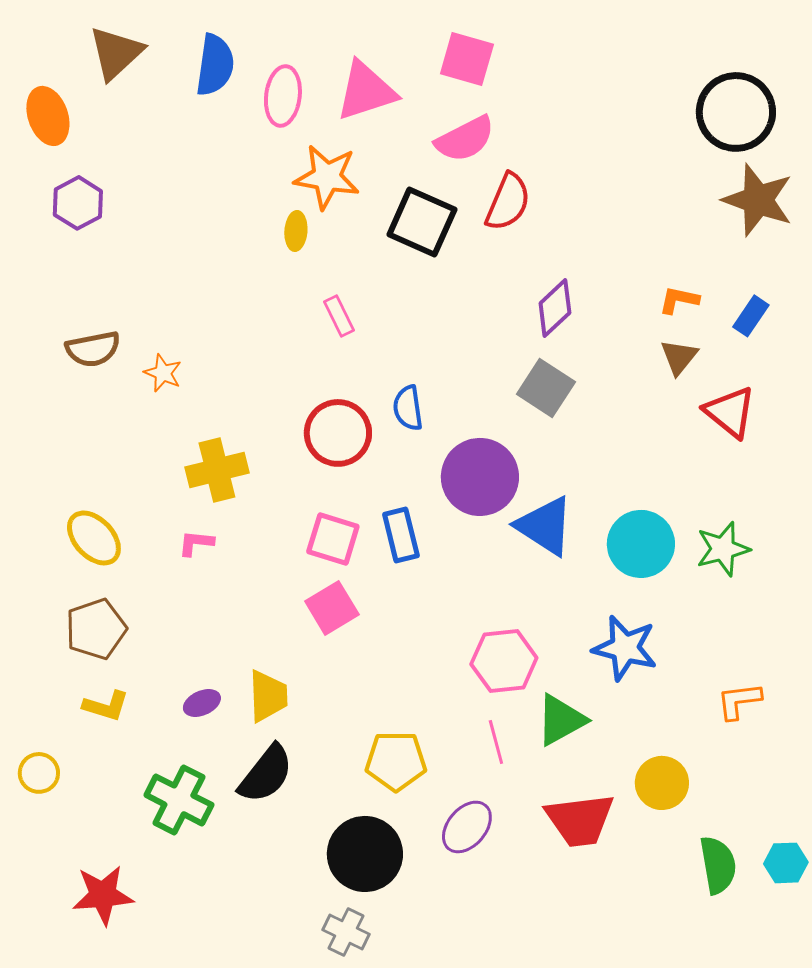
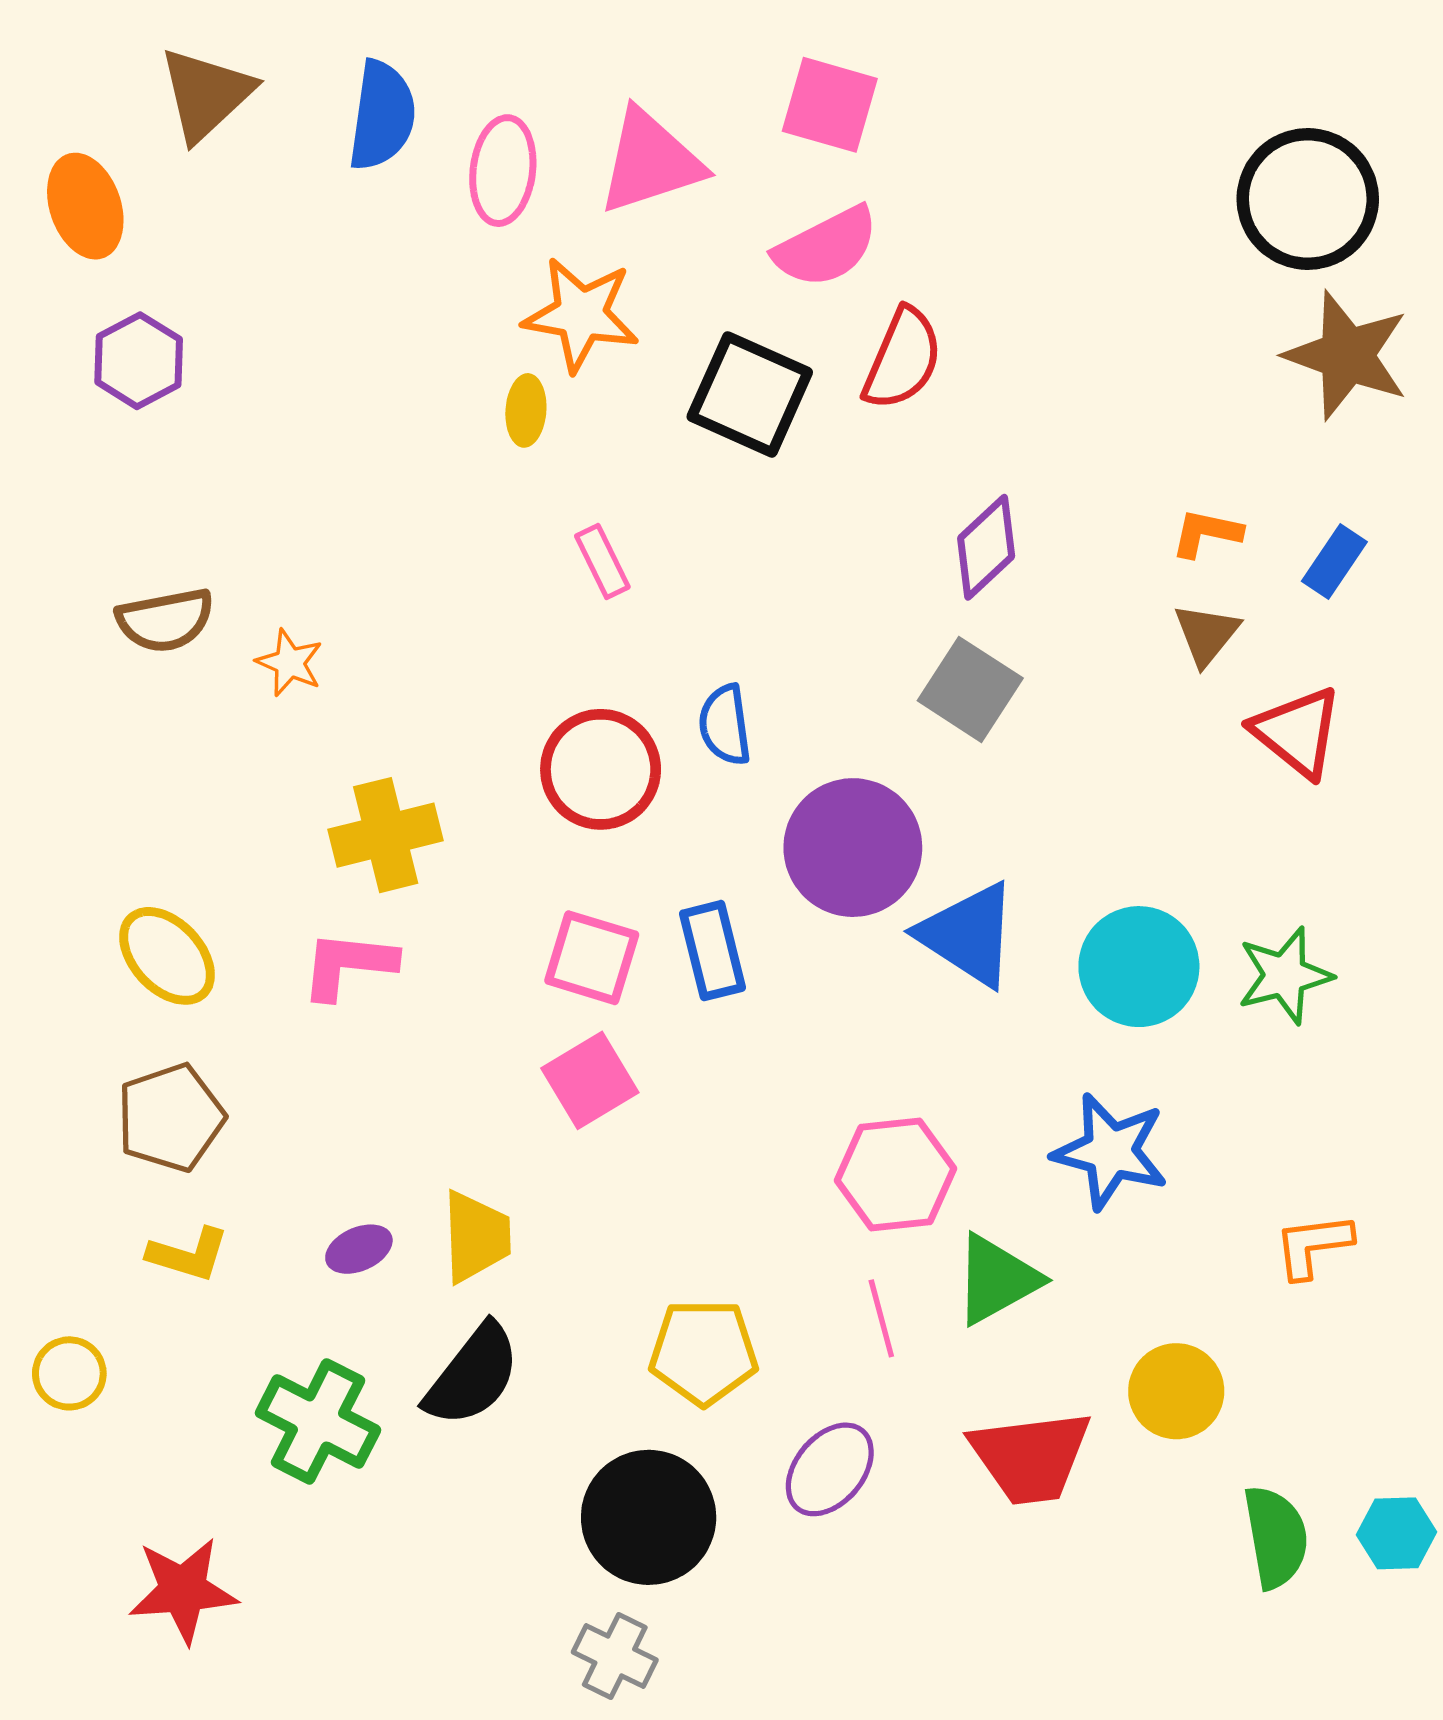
pink L-shape: (196, 543) -> (348, 965), size x1.5

